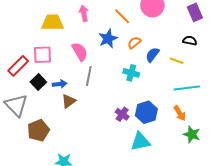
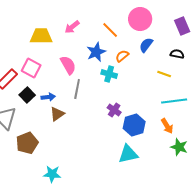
pink arrow: (84, 13) -> (72, 27), turned -119
pink square: (42, 55) -> (31, 68), turned 30
blue semicircle: (152, 55) -> (146, 45), moved
cyan cross: (131, 73) -> (109, 74), moved
purple cross: (122, 114) -> (114, 110), moved

